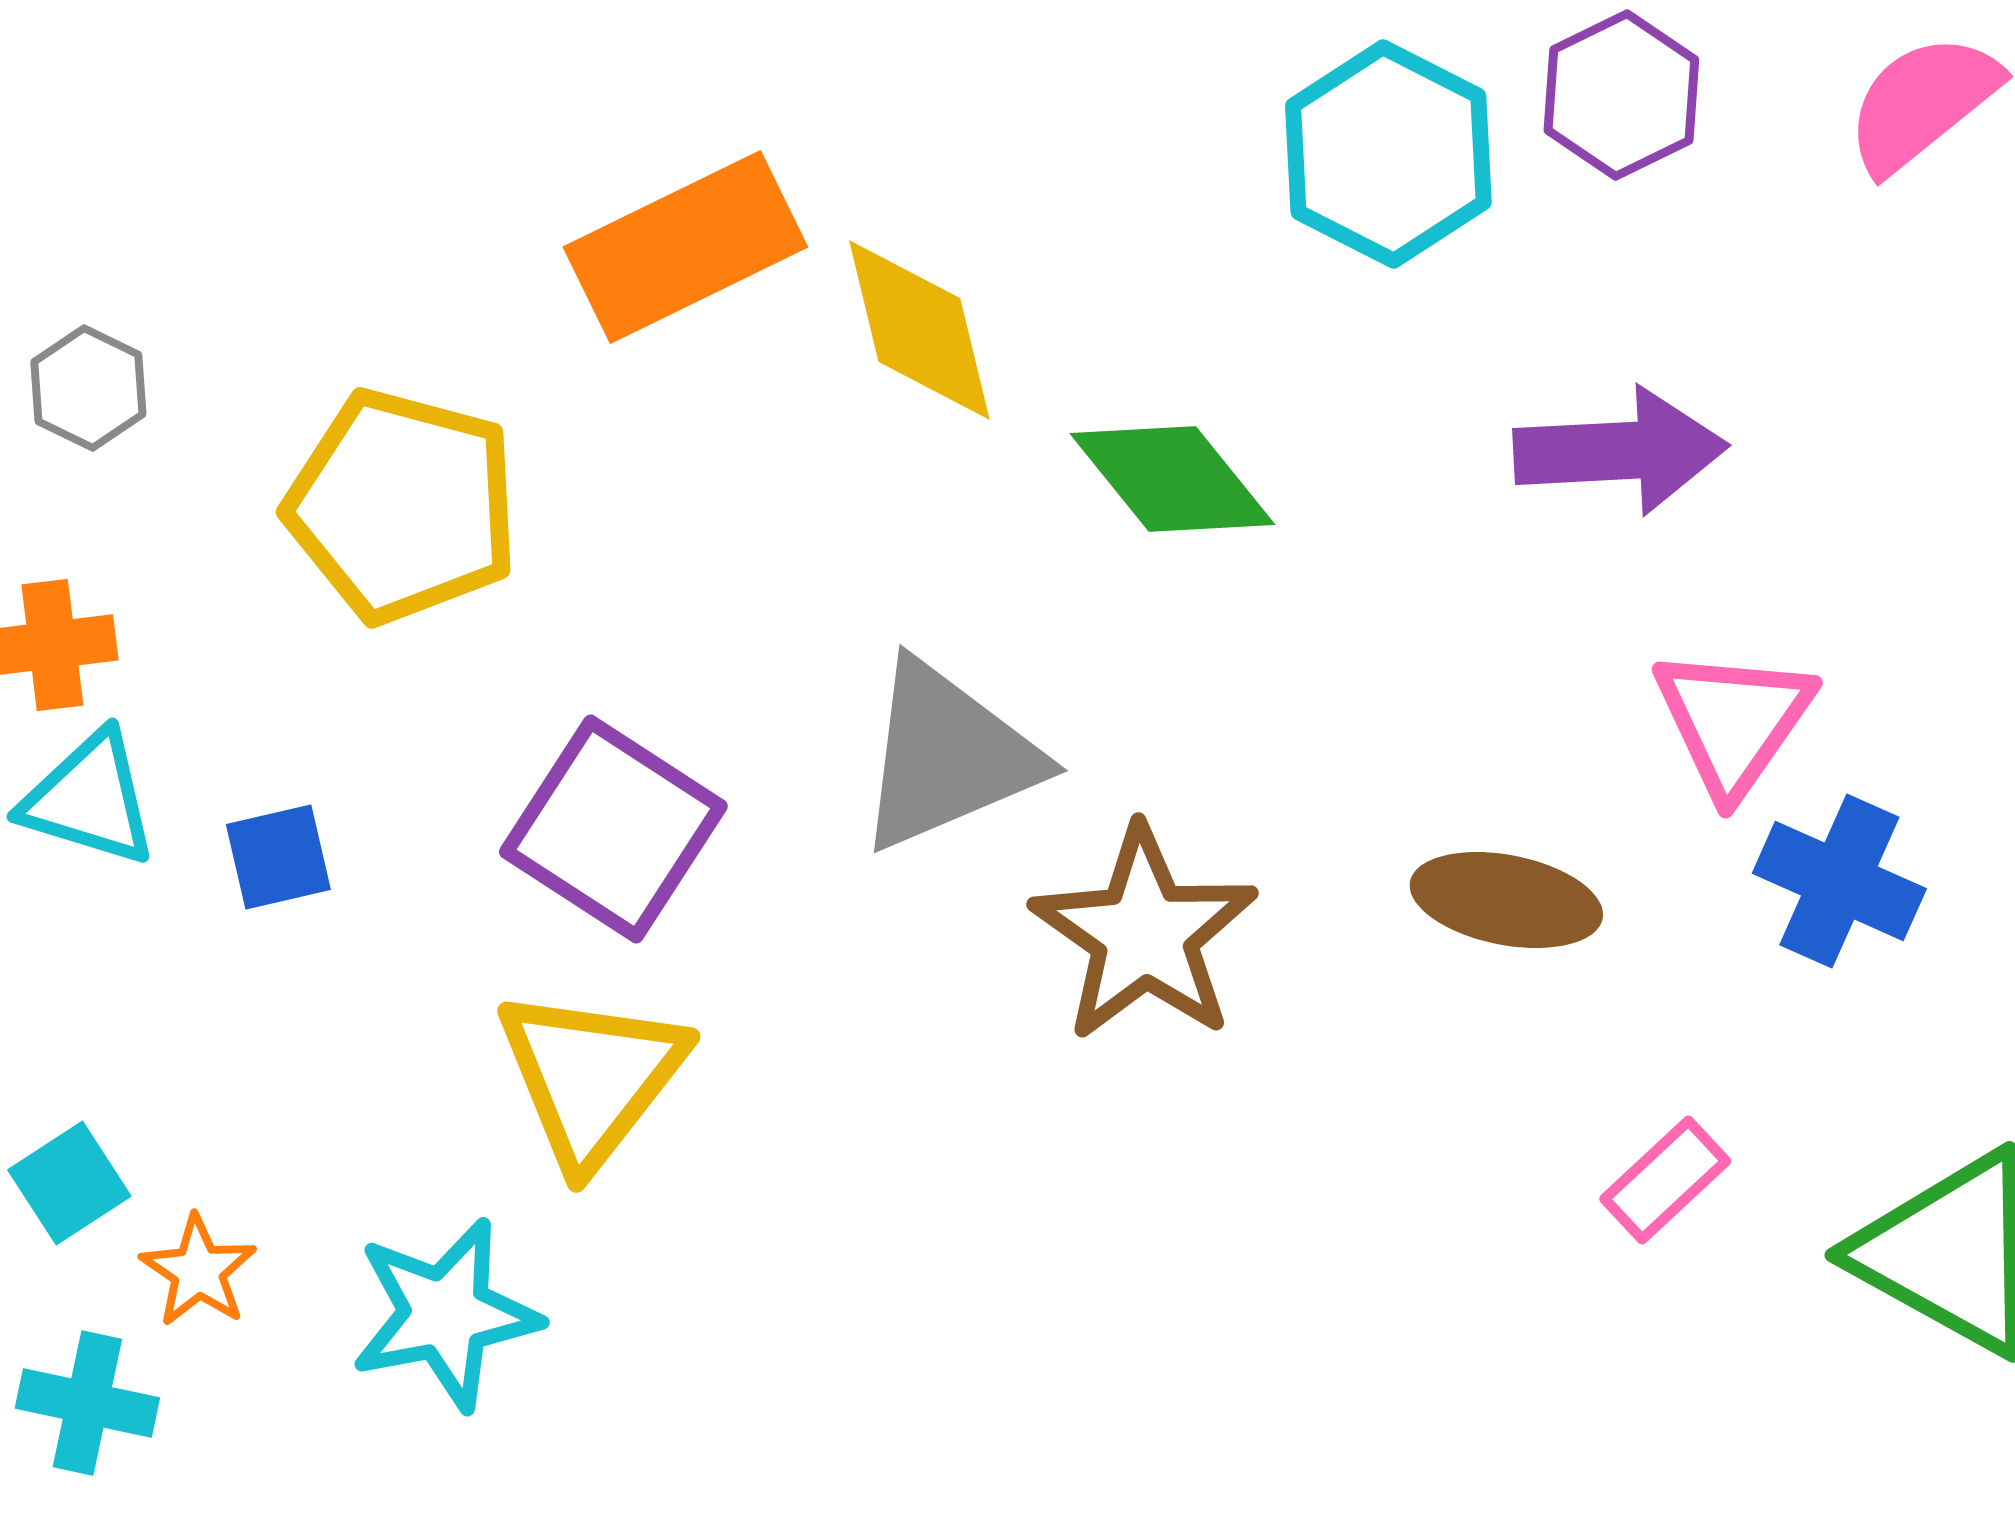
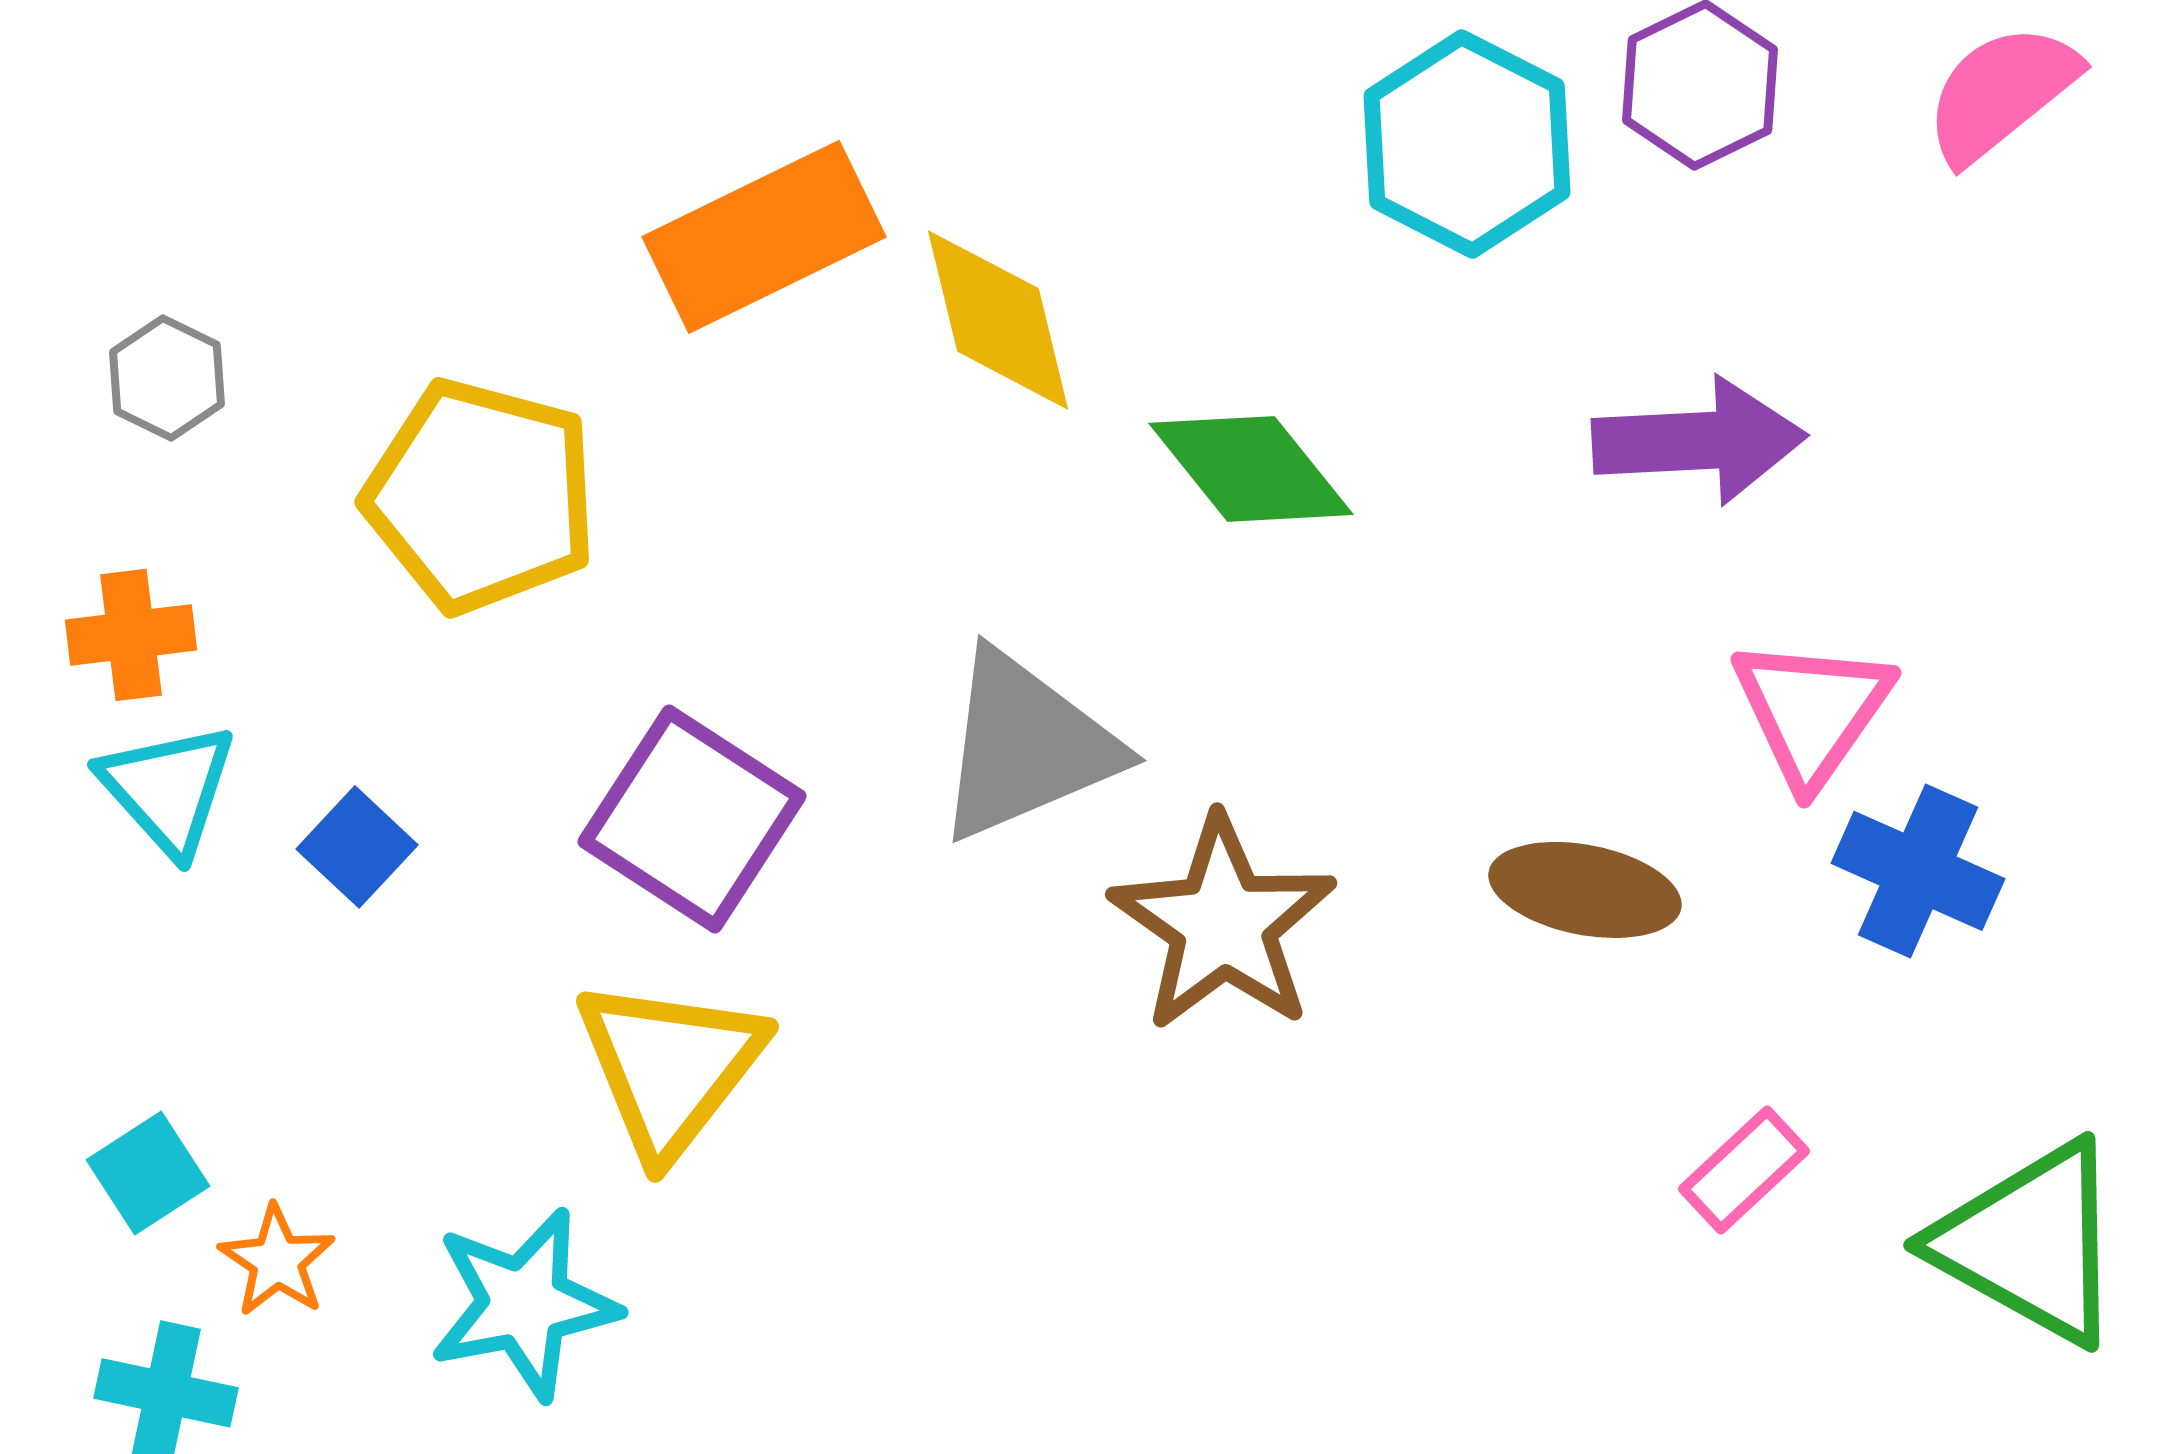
cyan triangle: (89, 799) -> (168, 789), turned 31
blue square: (278, 857) -> (357, 847), turned -34

